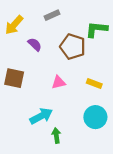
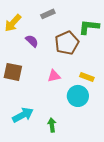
brown pentagon: (73, 47) -> (67, 43), turned 30
cyan arrow: (41, 116) -> (23, 115), moved
cyan circle: (95, 117) -> (78, 96), moved

